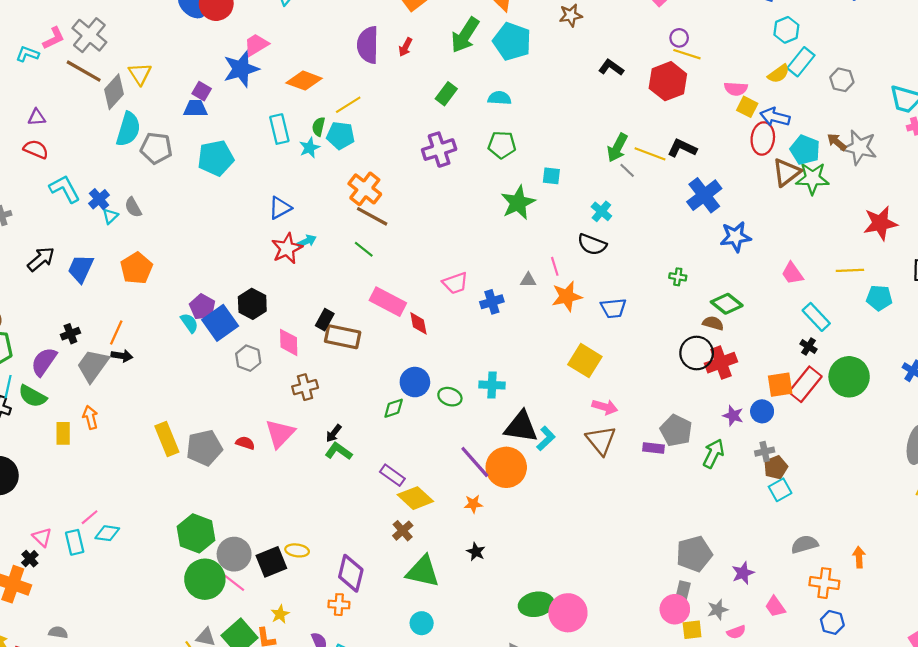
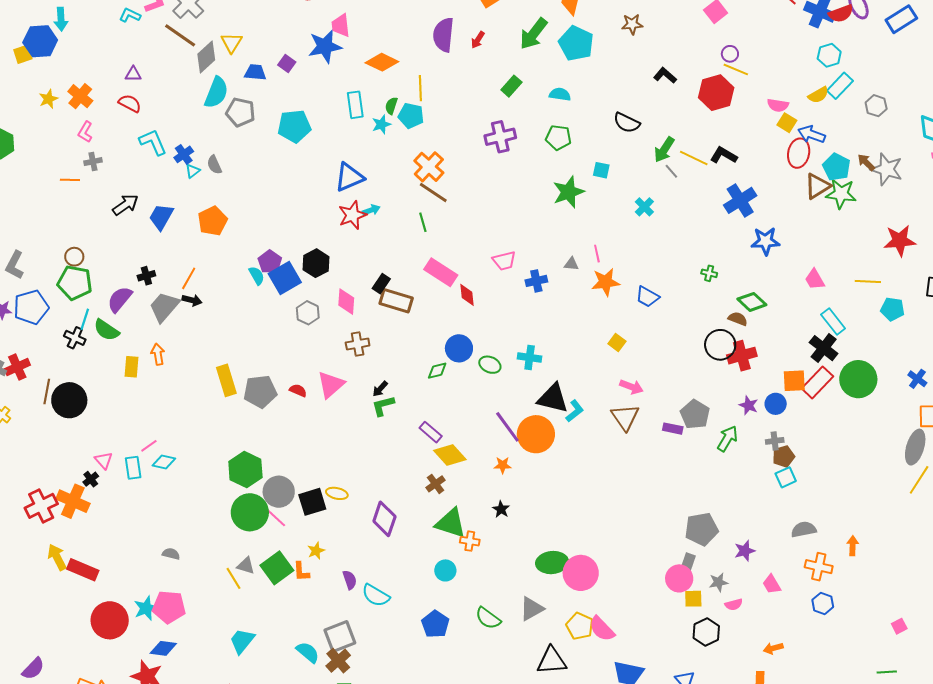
pink trapezoid: (256, 45) -> (341, 25), turned -70
yellow line: (348, 105) -> (420, 88), turned -65
blue trapezoid: (195, 108) -> (255, 72), moved
blue triangle: (280, 208) -> (349, 177), size x1.4
black semicircle: (592, 244) -> (627, 123), moved
green line: (364, 249) -> (423, 222), turned 30
blue trapezoid: (613, 308) -> (647, 297), turned 30
black cross: (808, 347) -> (824, 348), size x1.8
yellow square: (585, 361) -> (617, 343), size x0.6
green L-shape: (338, 451) -> (383, 406), turned -55
orange cross: (339, 605) -> (470, 541), moved
gray semicircle: (58, 632) -> (171, 554), moved

